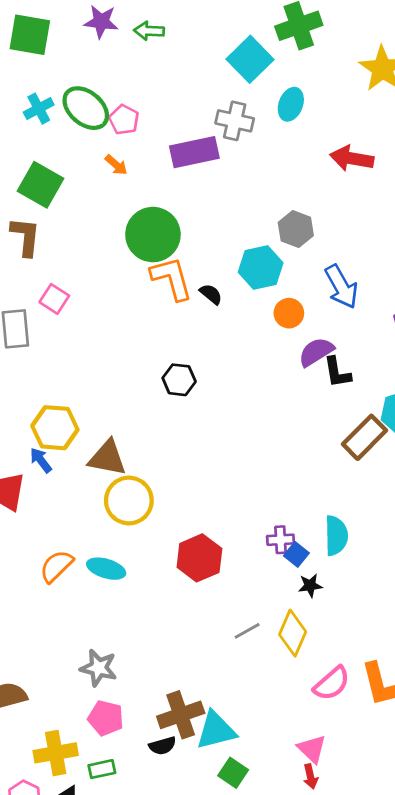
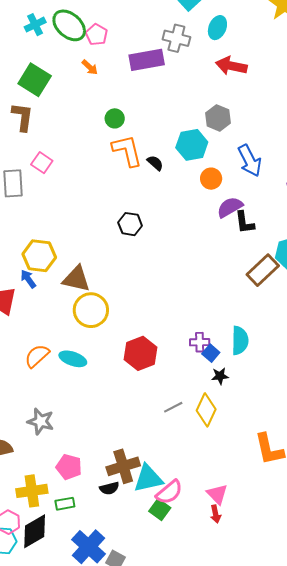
red arrow: (352, 158) -> (231, 66), moved
green circle: (153, 235) -> (115, 118), size x0.5
gray star: (99, 668) -> (41, 421), moved
pink semicircle: (332, 683) -> (169, 492), moved

